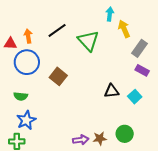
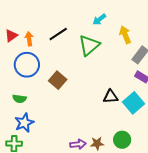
cyan arrow: (110, 14) -> (99, 19), moved, turned -136
green triangle: (88, 41) -> (89, 45), turned 30
red triangle: (10, 44) -> (11, 36), moved, turned -40
cyan square: (135, 97) -> (133, 103), size x1.5

